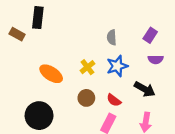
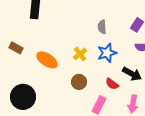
brown rectangle: (17, 34) -> (16, 48), moved
red semicircle: (114, 100) -> (112, 84), moved
black circle: (39, 116) -> (23, 97), moved

